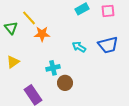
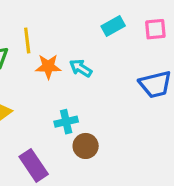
yellow line: (29, 18) -> (27, 41), turned 35
cyan arrow: (79, 47) -> (81, 68), moved

